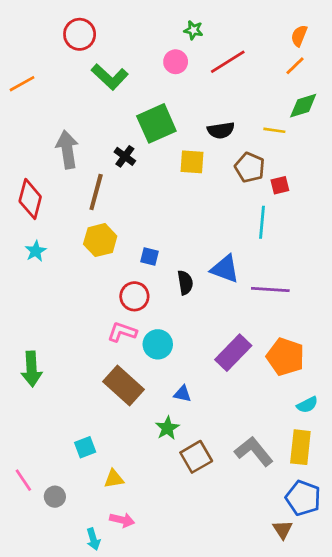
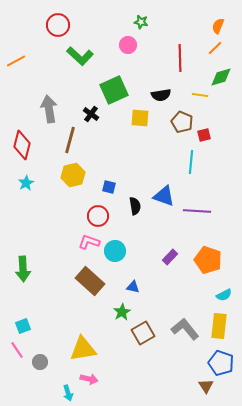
red line: (228, 62) -> (180, 58), moved, turned -60
purple rectangle: (233, 353) -> (170, 257), size x0.6
cyan square: (85, 447) -> (23, 326), moved
yellow triangle: (114, 479) -> (83, 349), size x1.8

